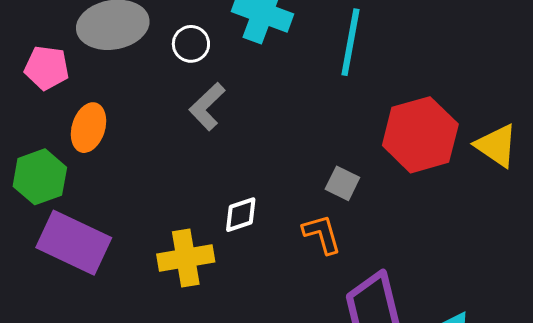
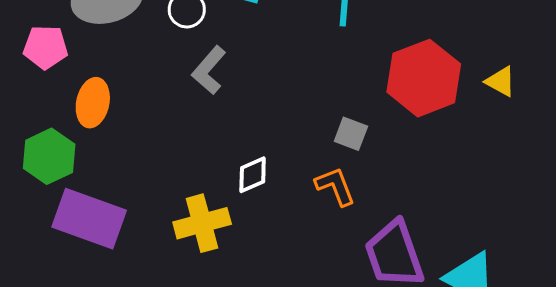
yellow triangle: (497, 146) -> (501, 81), size x0.7

